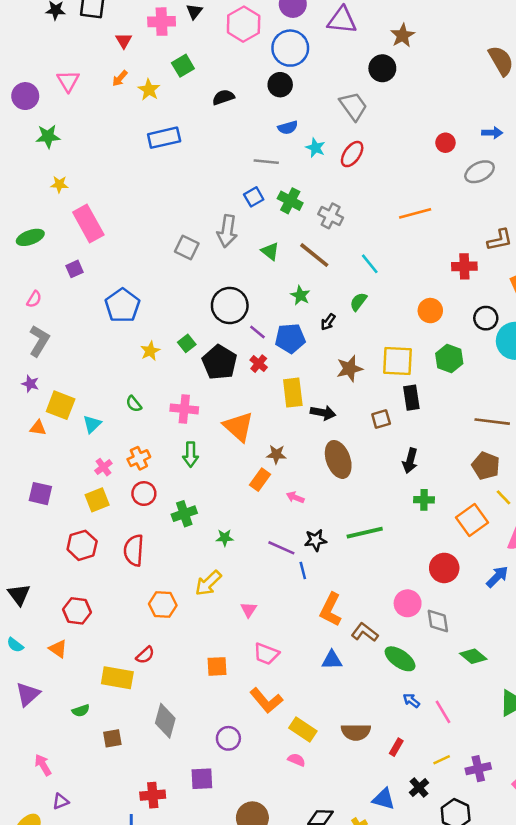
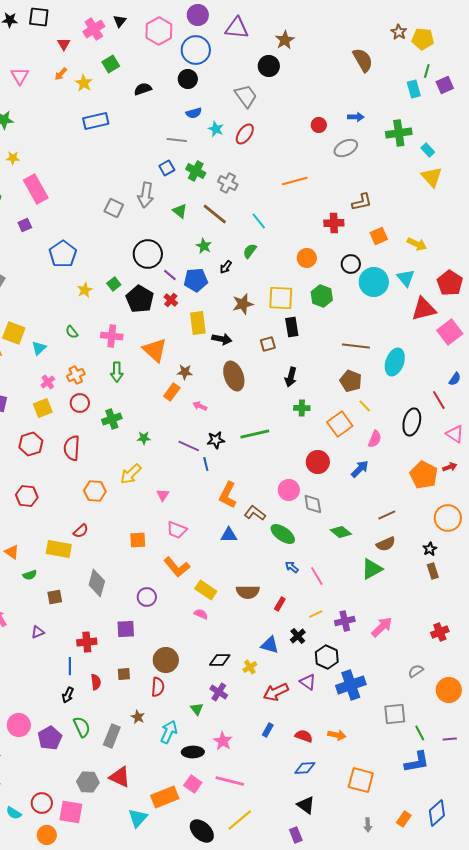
pink cross: (162, 22) -> (94, 29), turned -30
orange triangle: (58, 649) -> (12, 552), moved
purple triangle: (61, 801) -> (38, 632), moved

